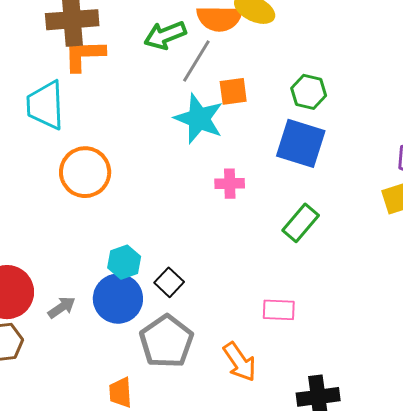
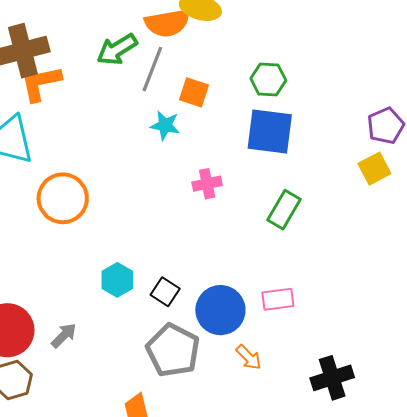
orange square: (233, 91) -> (194, 92), turned 36
cyan star: (199, 119) -> (165, 125), size x0.6
blue circle: (118, 299) -> (220, 310), moved
orange arrow: (240, 362) -> (249, 357), size x0.7

